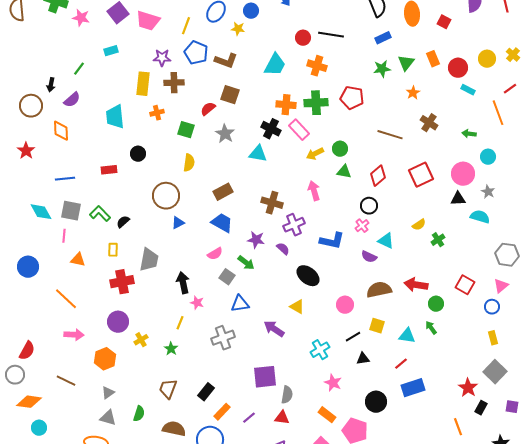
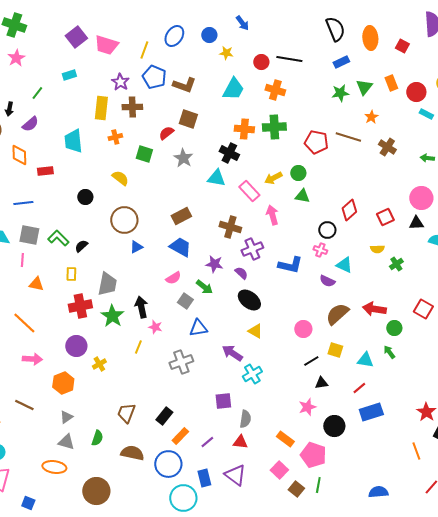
pink star: (81, 18) -> (16, 58), moved, turned 30
yellow star: (238, 29) -> (226, 53), moved
purple star: (162, 58) -> (120, 82), turned 30
red pentagon: (352, 98) -> (316, 142), moved
pink rectangle: (299, 130) -> (249, 191), moved
brown line: (390, 135) -> (348, 137), moved
black circle: (138, 154) -> (85, 197), moved
yellow semicircle: (189, 163) -> (120, 178), moved, turned -60
red rectangle: (109, 170) -> (45, 171), moved
red square: (421, 175) -> (385, 217), moved, size x0.7
red diamond: (378, 176) -> (349, 210), moved
yellow semicircle: (419, 225) -> (377, 249), turned 32
pink cross: (362, 226) -> (320, 250), turned -32
black ellipse: (308, 276) -> (249, 300), moved
brown semicircle: (379, 290) -> (337, 314), turned -30
green star: (171, 349) -> (112, 316), moved, size x1.6
cyan cross: (320, 350) -> (252, 374), moved
purple square: (265, 377) -> (223, 401), size x0.7
pink star: (333, 383) -> (307, 407), moved, turned 30

